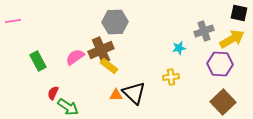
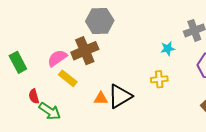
yellow rectangle: (109, 66) -> (68, 78), moved
red semicircle: (53, 93) -> (34, 96), turned -40
black triangle: (134, 93) -> (120, 96), turned 45

